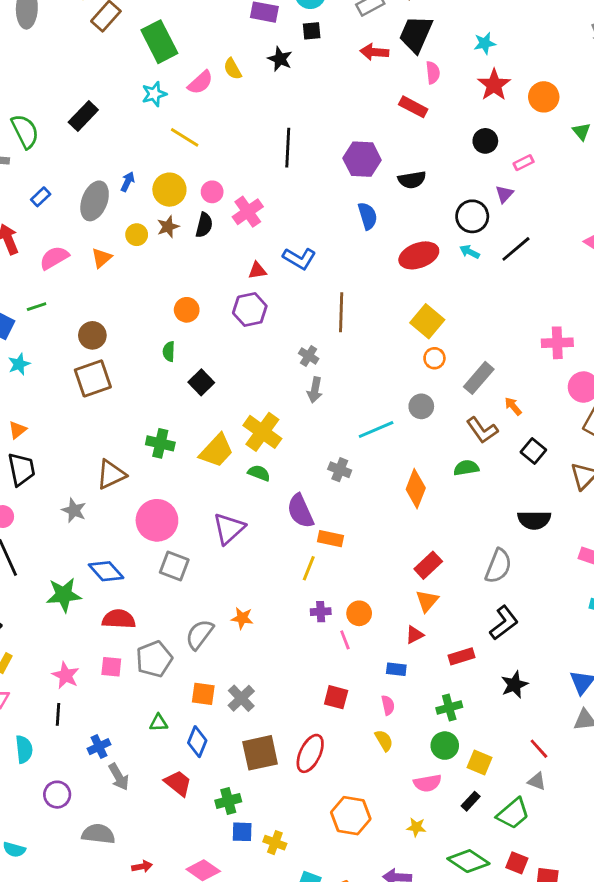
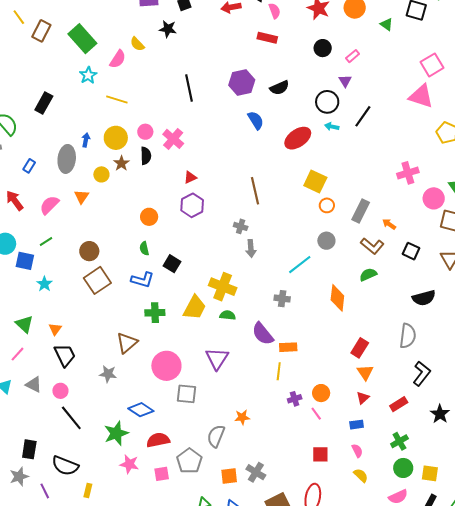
blue L-shape: (299, 258) -> (143, 280), moved
pink star: (66, 675) -> (129, 464), moved

